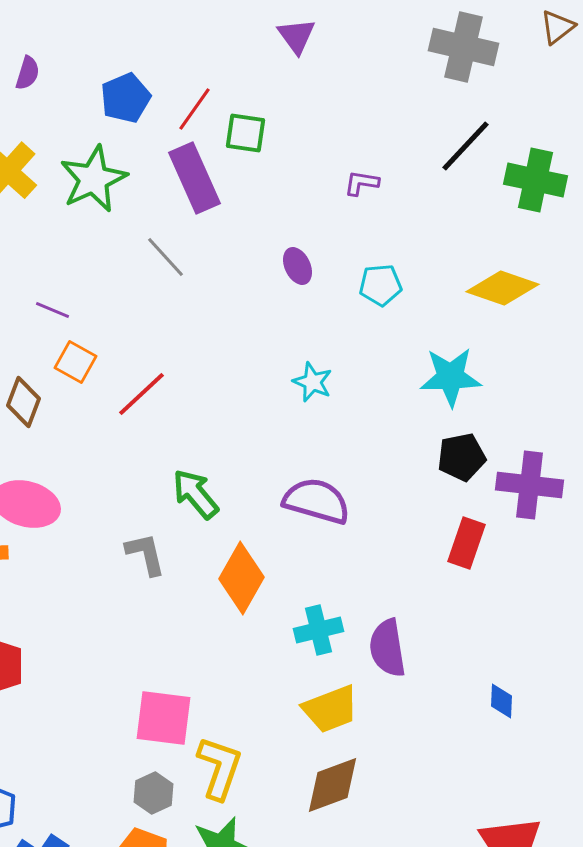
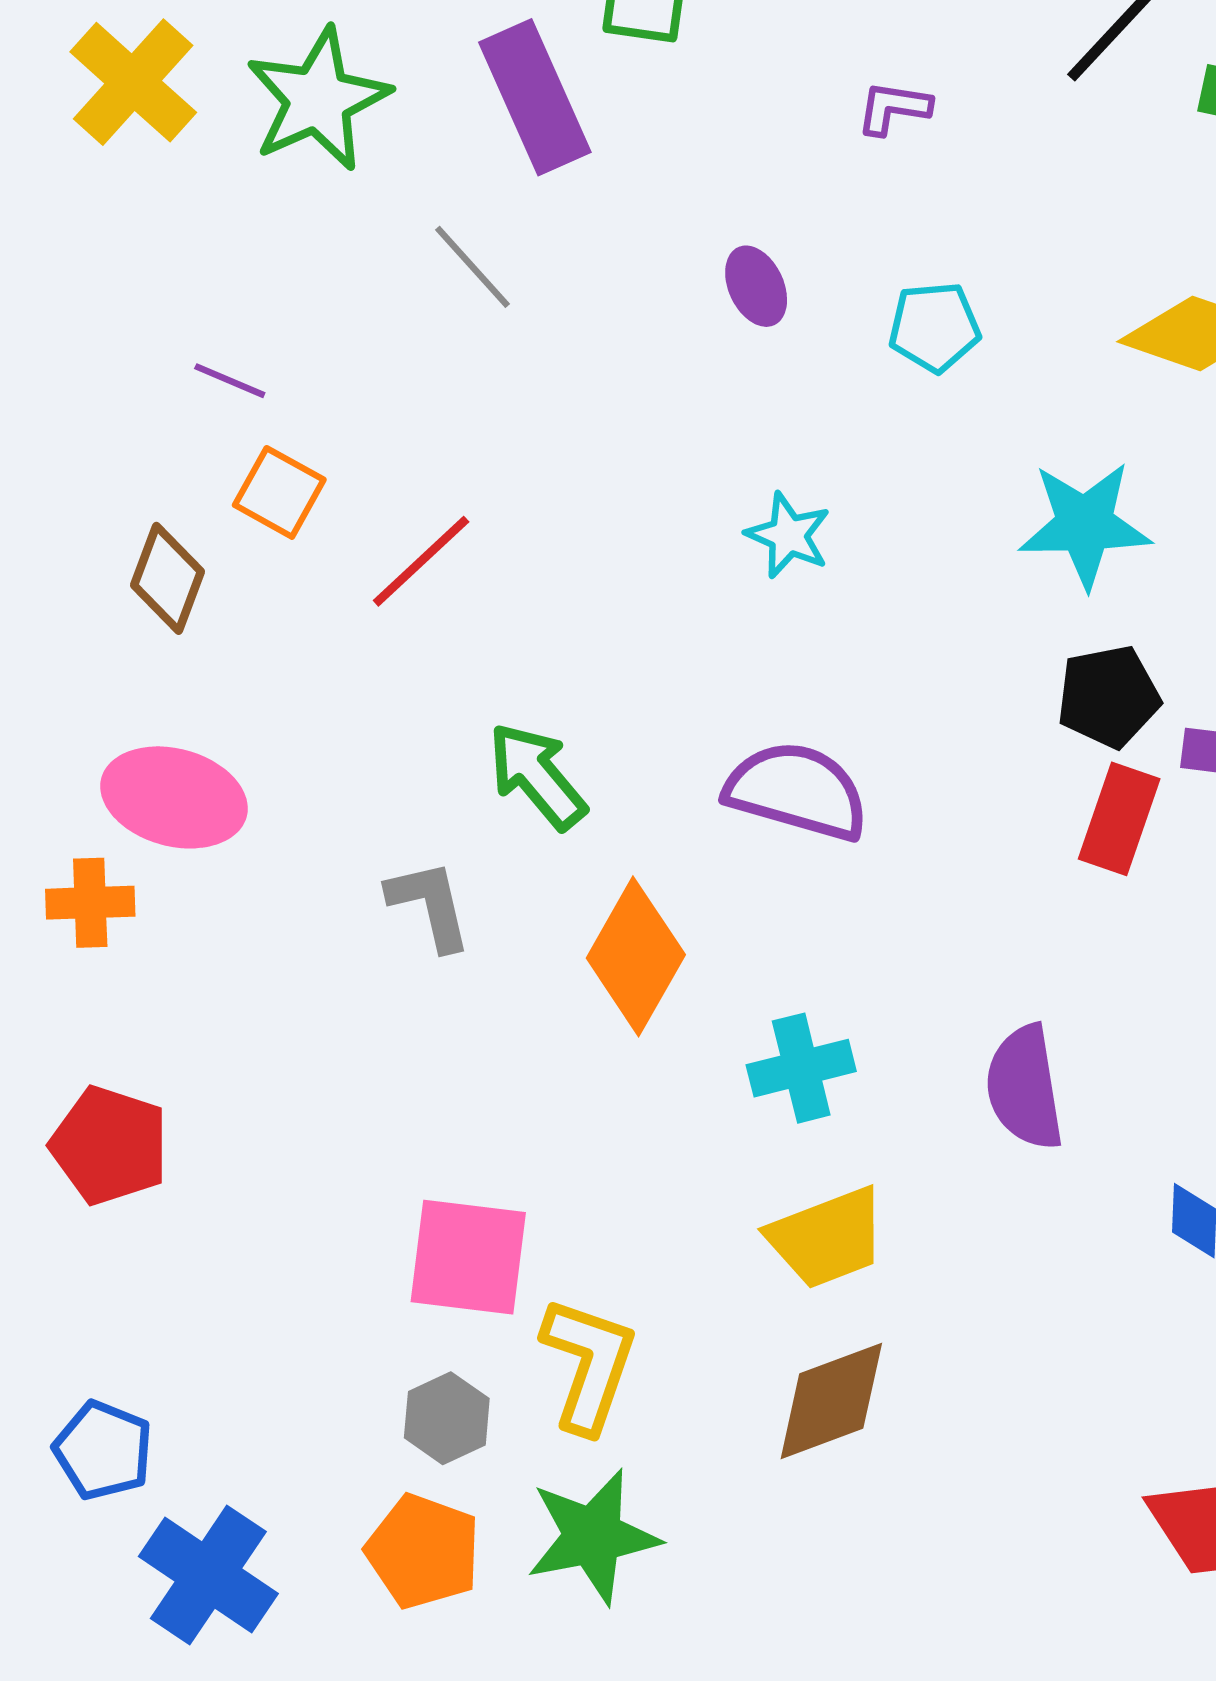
red rectangle: (466, 543) -> (1119, 819), moved
purple semicircle: (388, 648) -> (1025, 1087), moved

